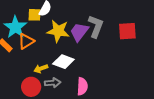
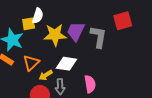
gray L-shape: (96, 26) -> (99, 37), moved
orange triangle: (26, 41) -> (31, 63), moved
gray arrow: (53, 83) -> (60, 87), turned 105

